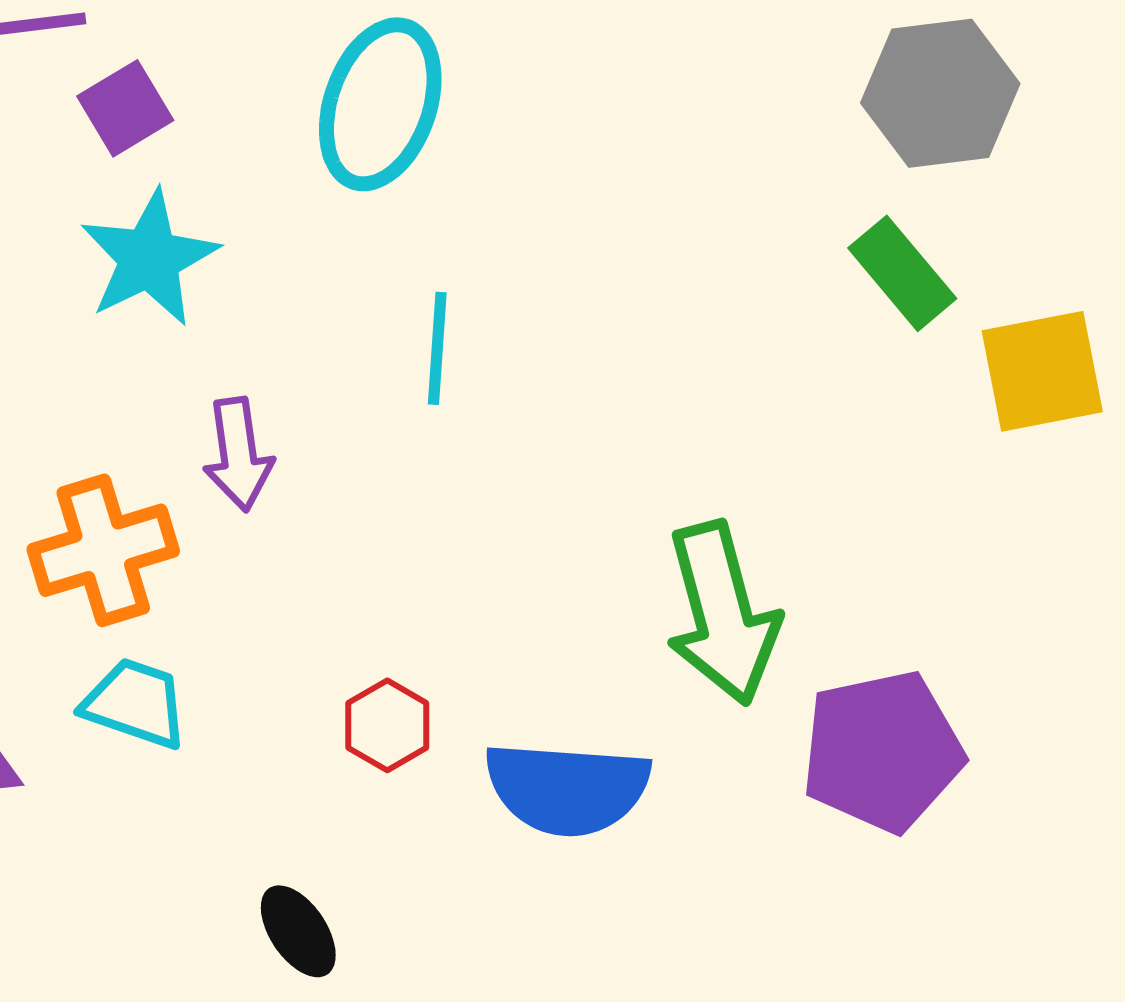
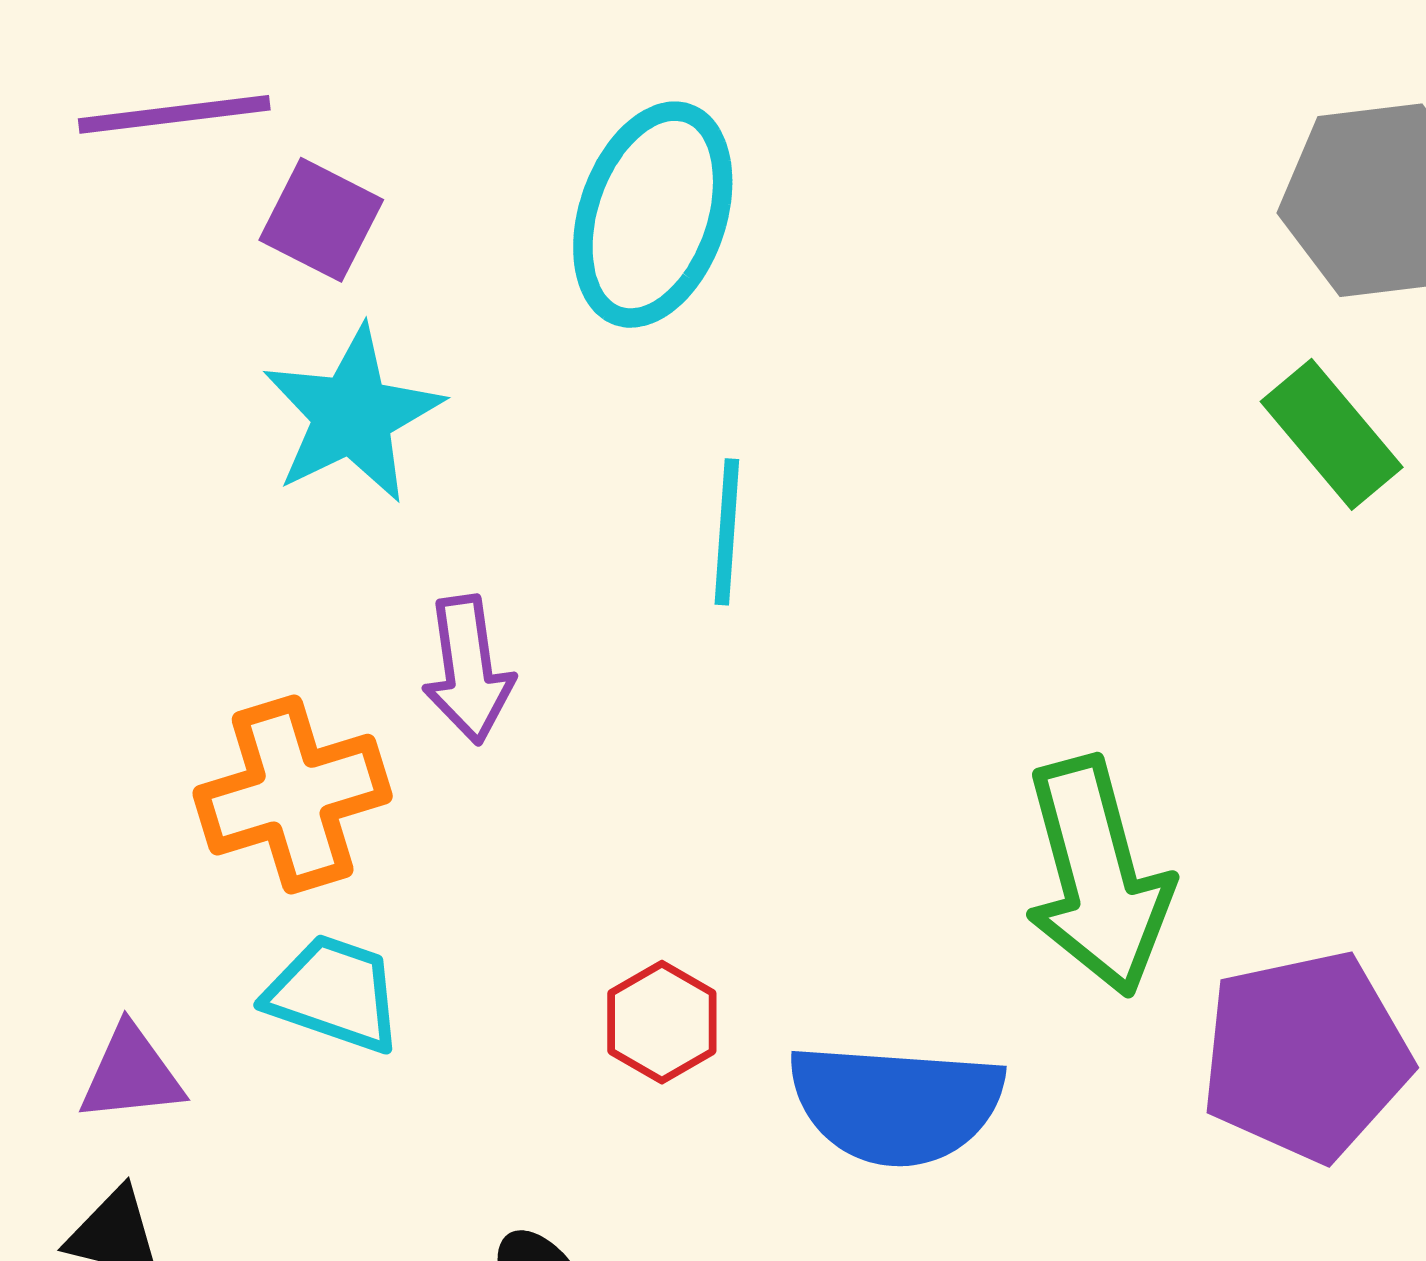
purple square: (125, 108) -> (321, 220), turned -32

